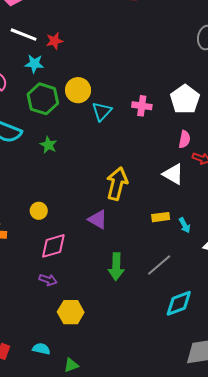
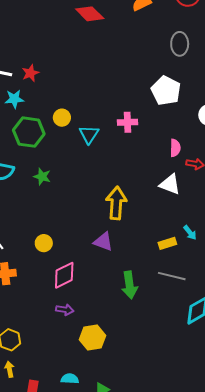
yellow circle: (78, 90) -> (62, 118), size x0.7
white pentagon: (185, 99) -> (166, 91), moved
yellow rectangle: (161, 217) -> (167, 243), moved
gray line: (159, 265) -> (172, 276), turned 64

